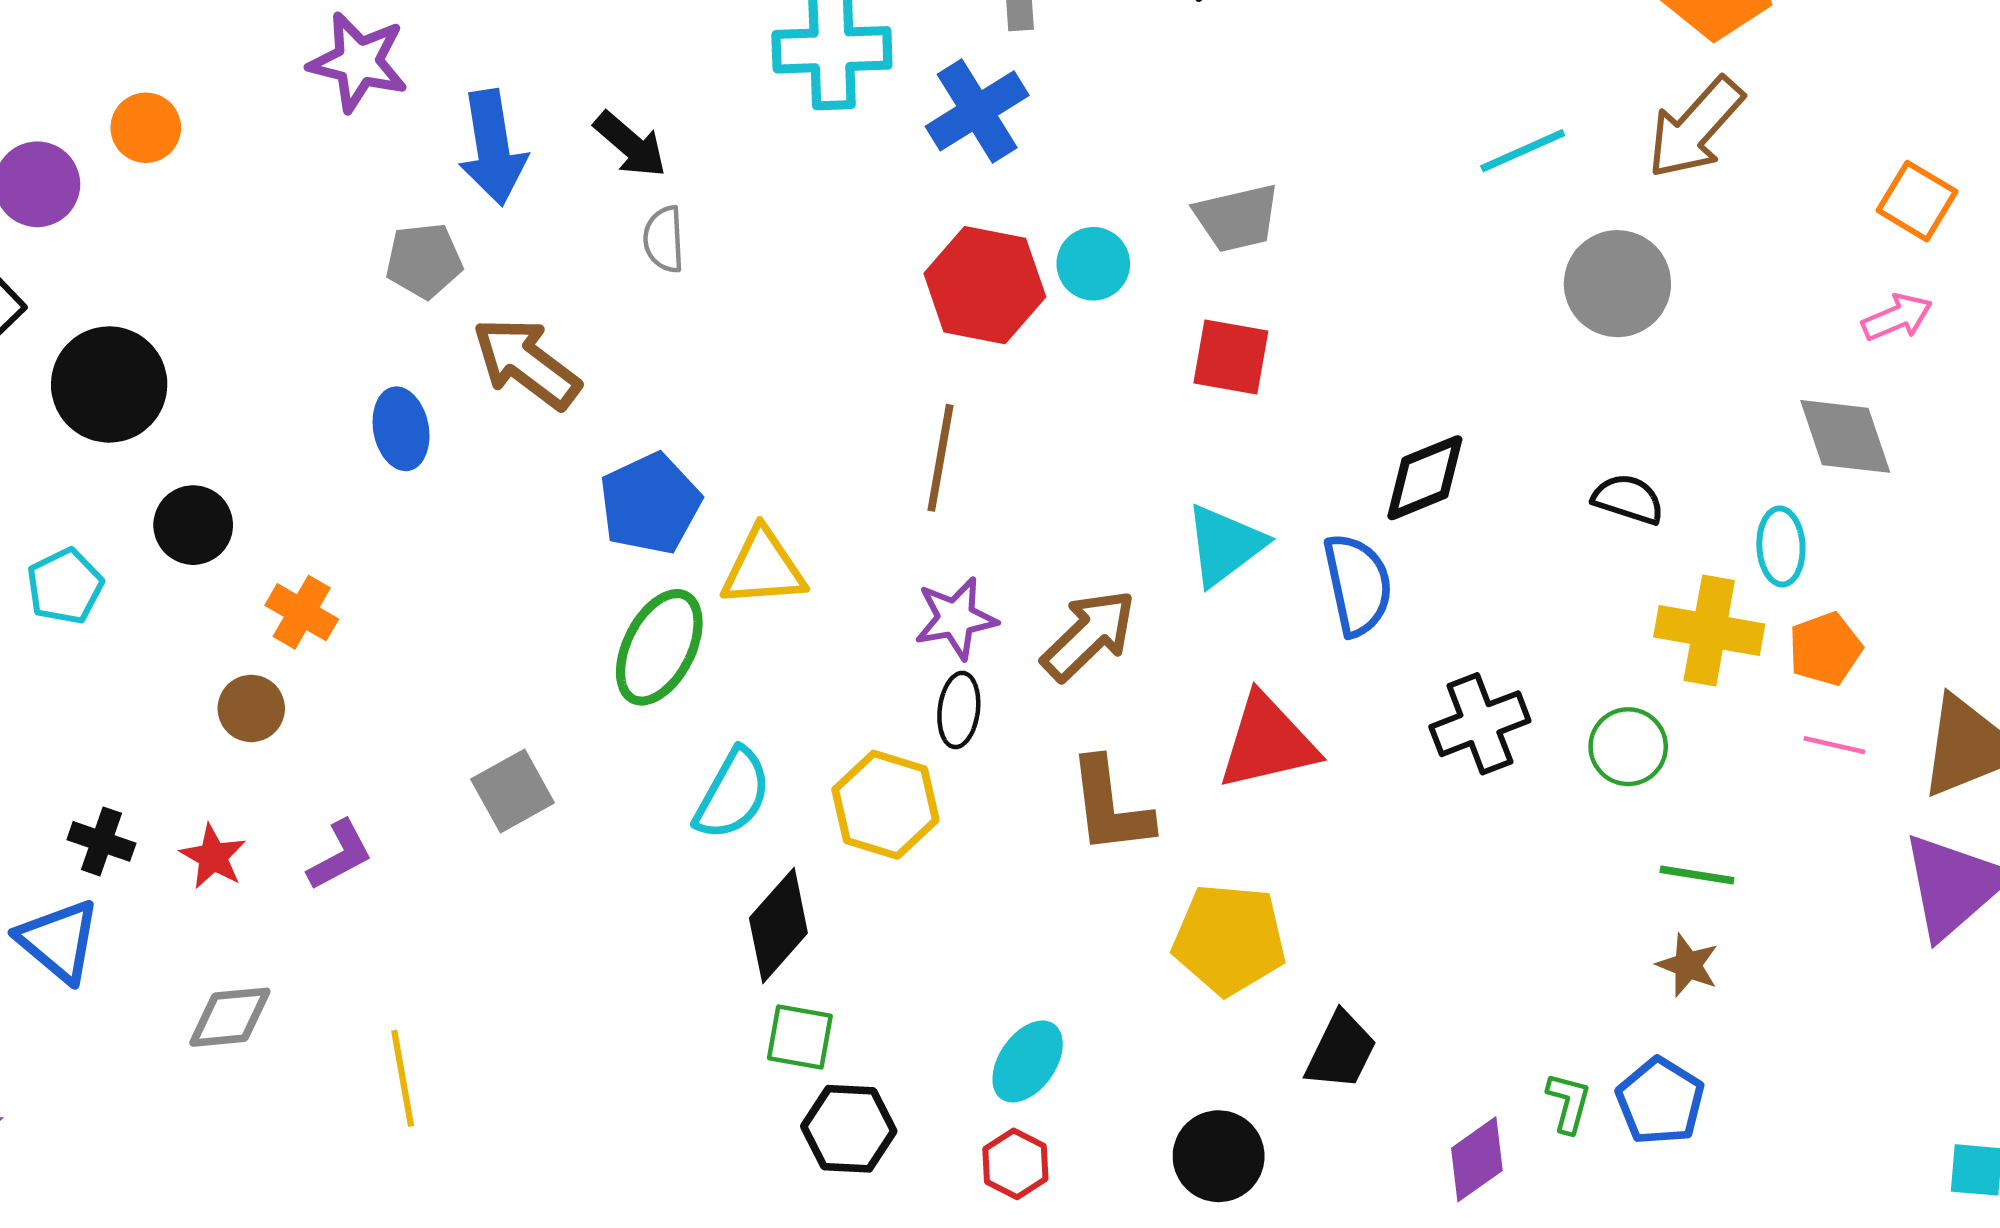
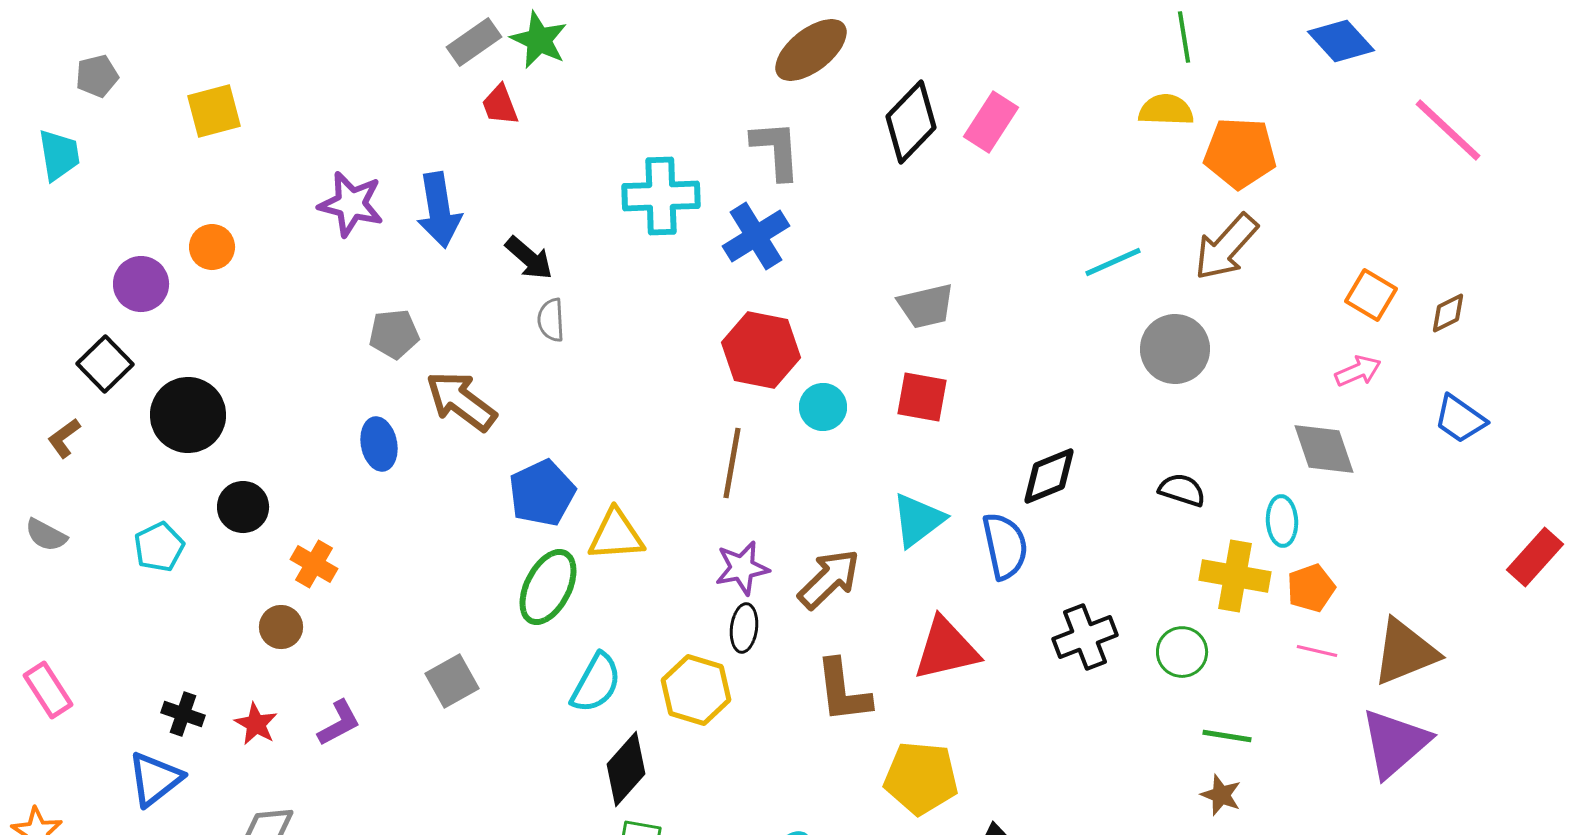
blue arrow: (493, 148) -> (439, 210), moved
cyan circle: (1093, 264) -> (823, 407), moved
blue triangle: (59, 941) -> (155, 779), turned 42

